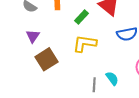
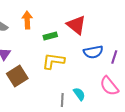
green rectangle: (81, 17) -> (50, 36), turned 32

